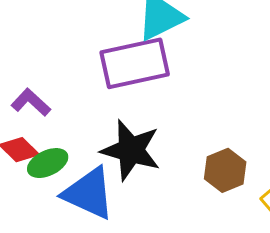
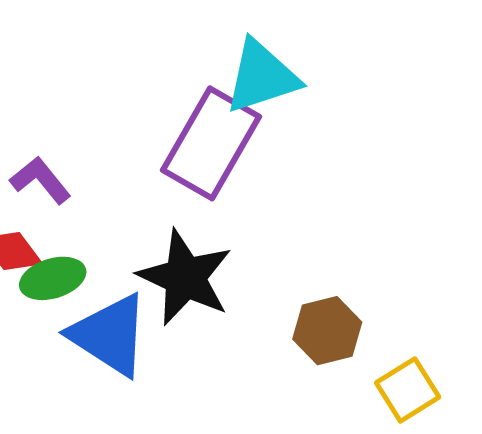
purple rectangle: (135, 63) -> (211, 143), turned -56

